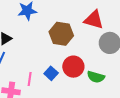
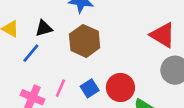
brown hexagon: (61, 34) -> (85, 41), moved

